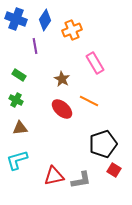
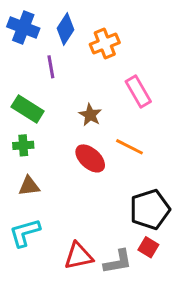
green rectangle: (19, 75) -> (28, 109), size x1.5
green cross: (16, 100) -> (23, 145), turned -32
red square: (114, 170) -> (148, 247), moved

